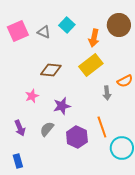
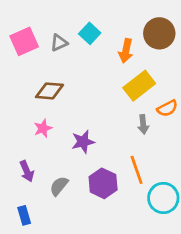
gray triangle: (44, 32) -> (59, 43), turned -48
yellow rectangle: (91, 65) -> (139, 86), moved
brown diamond: (51, 70) -> (50, 91), moved
gray semicircle: (47, 129) -> (59, 186), moved

